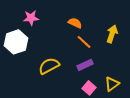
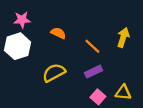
pink star: (31, 18) -> (22, 20), moved
orange semicircle: (75, 23) -> (58, 33), moved
yellow triangle: (112, 84) -> (123, 92), turned 42

